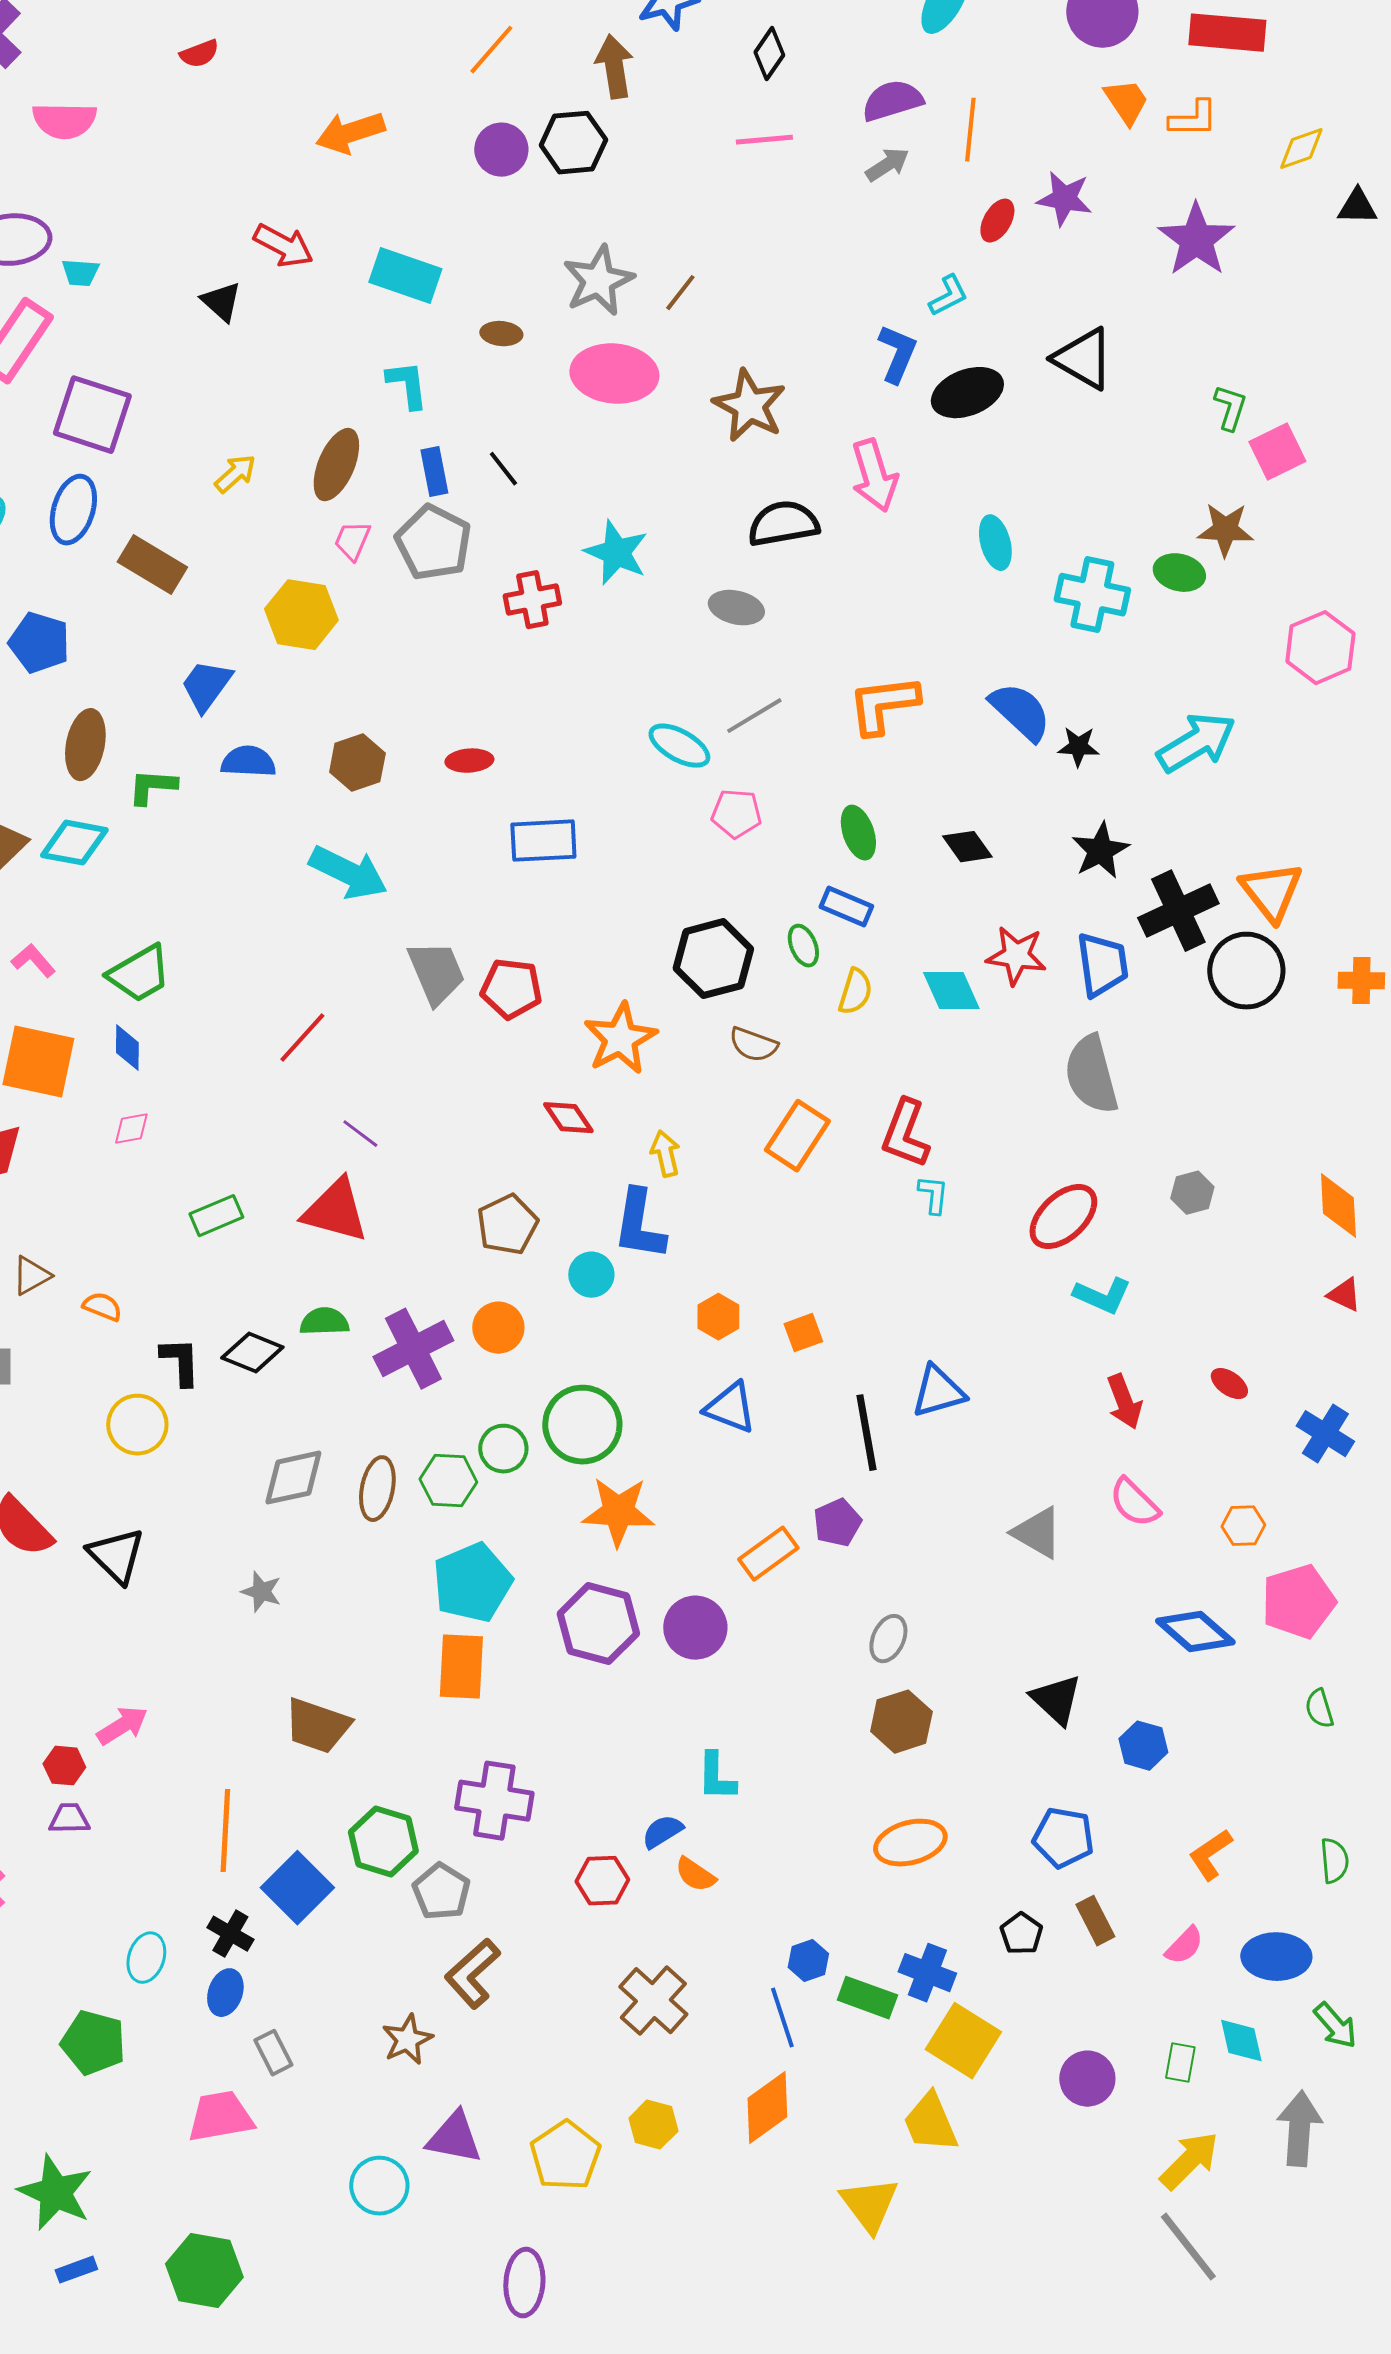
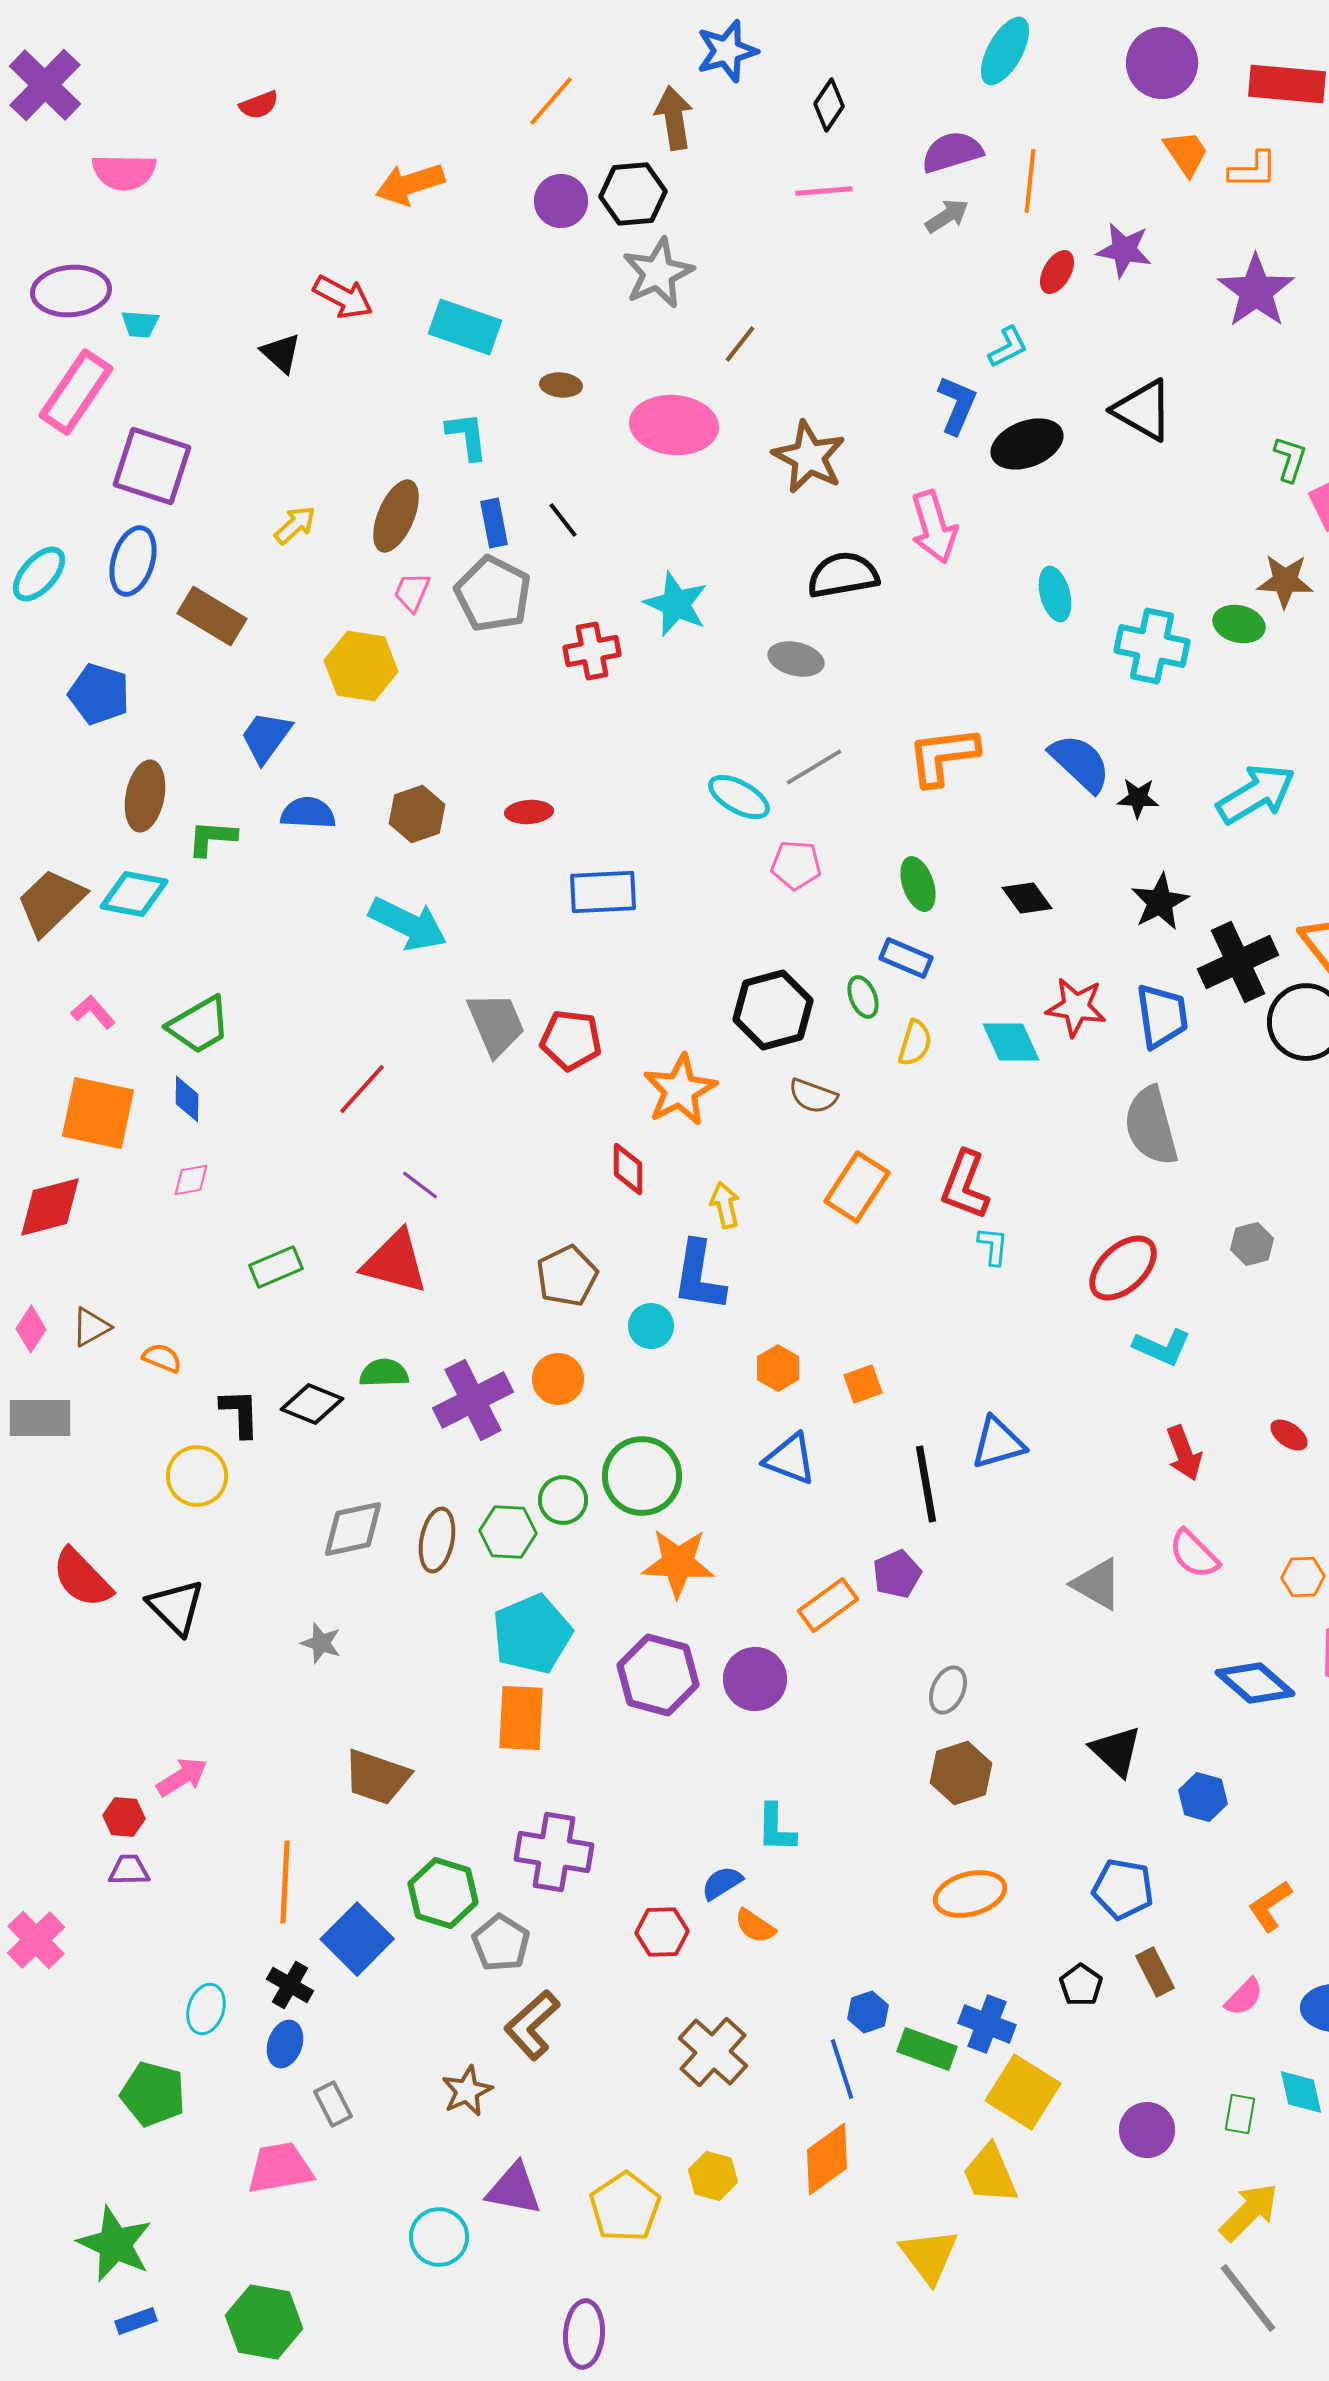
gray star: (598, 281) -> (658, 273), moved
red diamond: (568, 1118) -> (628, 1169), turned 34

